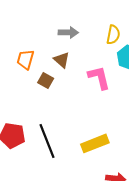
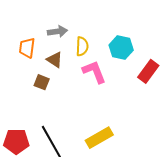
yellow semicircle: (113, 35) -> (82, 46), moved
orange trapezoid: (26, 60) -> (27, 48), moved

